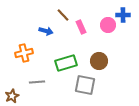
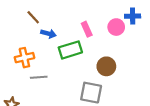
brown line: (63, 15) -> (33, 17), moved
green rectangle: (66, 63) -> (70, 50), moved
gray line: (37, 82) -> (39, 77), moved

